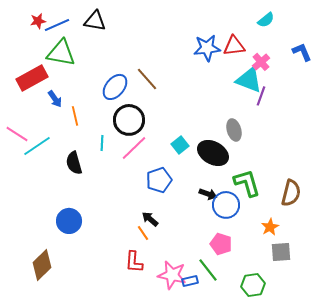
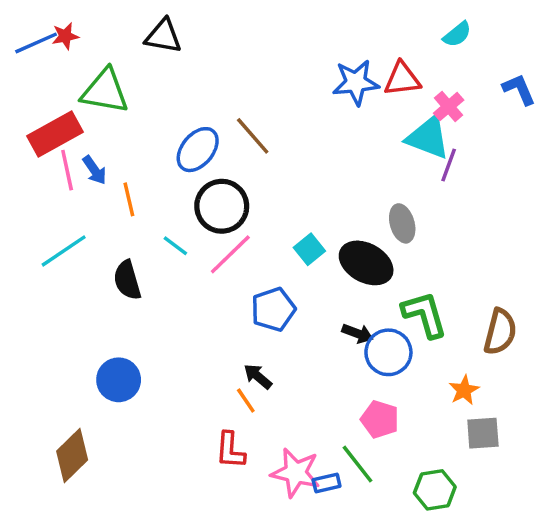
blue line: (57, 25) -> (36, 43), moved
pink line: (17, 134) -> (67, 170), moved, turned 45
cyan line: (102, 143) -> (175, 246), turned -56

